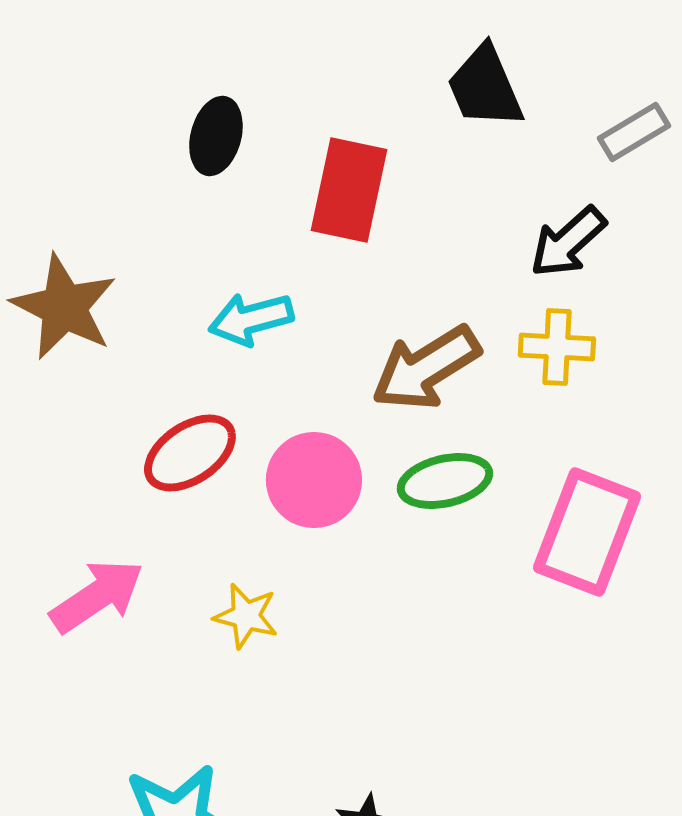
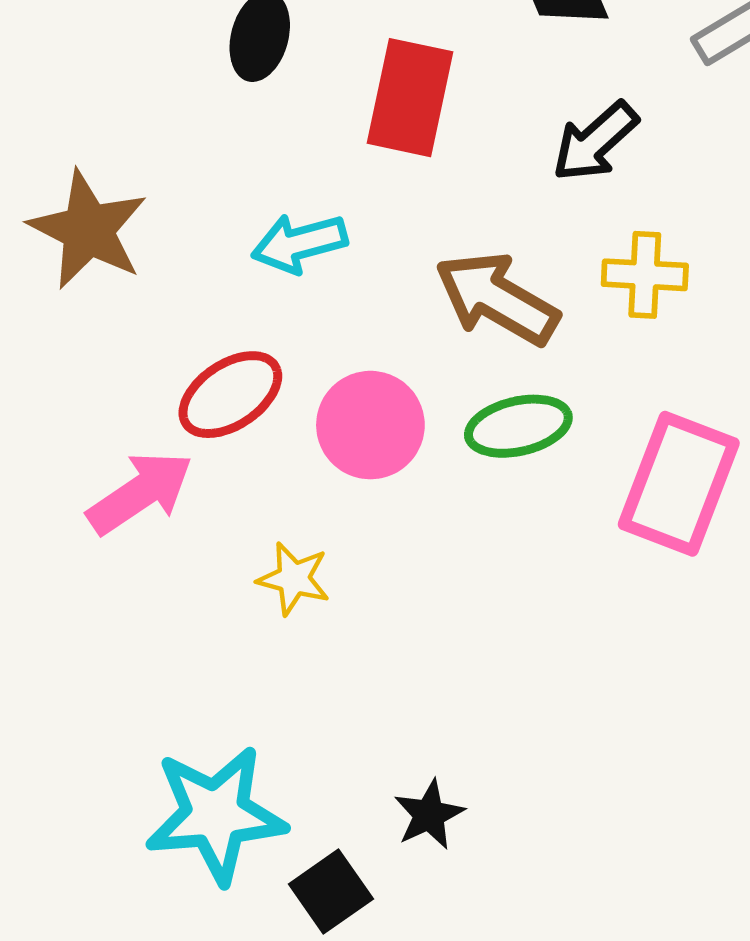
black arrow: (568, 242) -> (595, 142), moved
brown arrow: (426, 368) -> (497, 299), turned 62
pink arrow: (97, 596) -> (140, 493), moved

